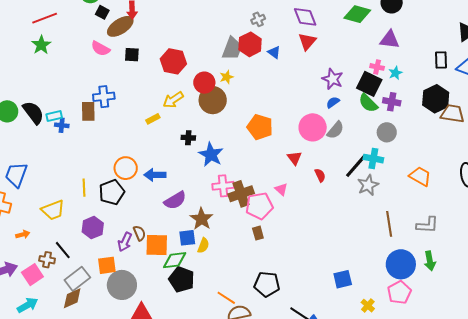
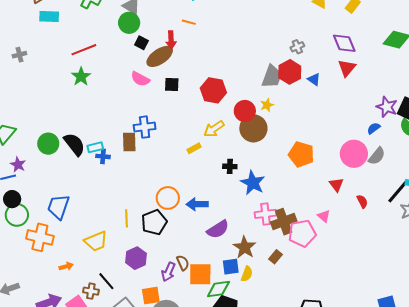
purple star: (333, 79) -> (387, 107), moved
brown rectangle: (258, 233) -> (276, 257), moved, turned 56

